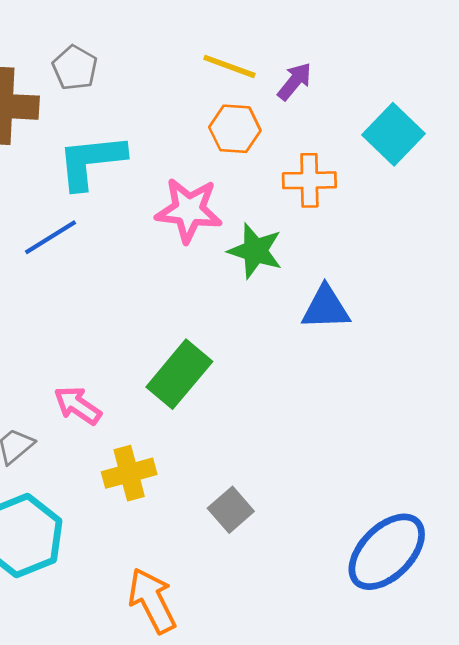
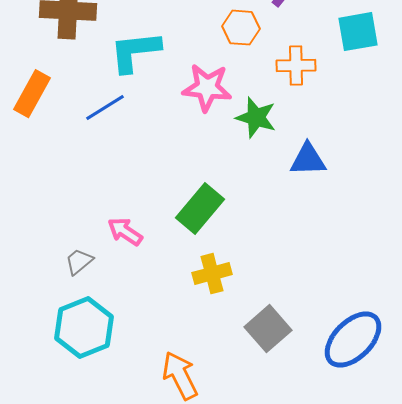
cyan square: (393, 134) -> (358, 32), turned 36
yellow cross: (129, 473) -> (212, 274), moved
gray square: (231, 510) -> (268, 329), moved, size x1.4

